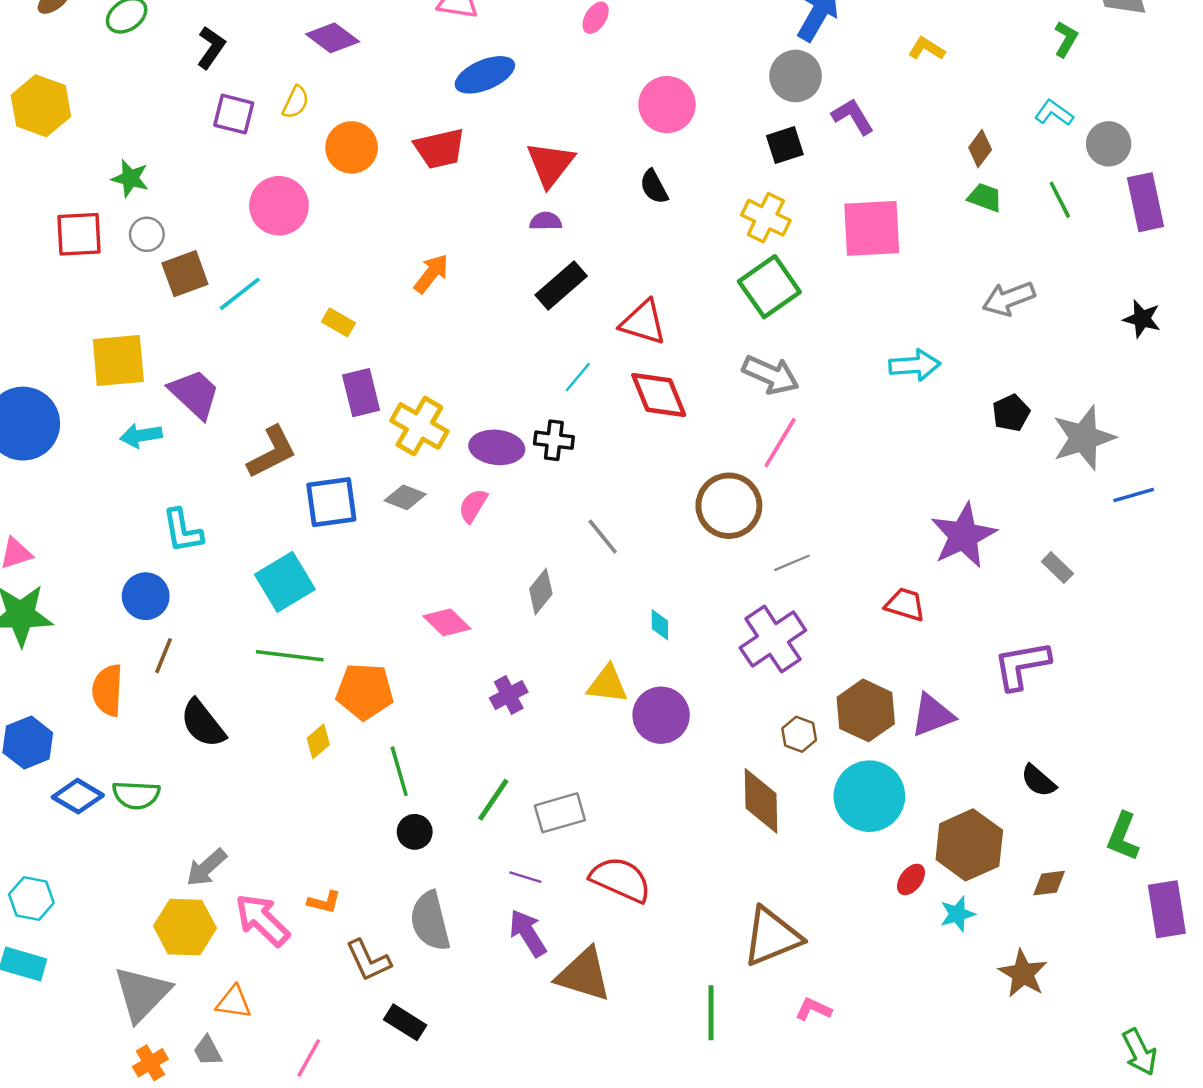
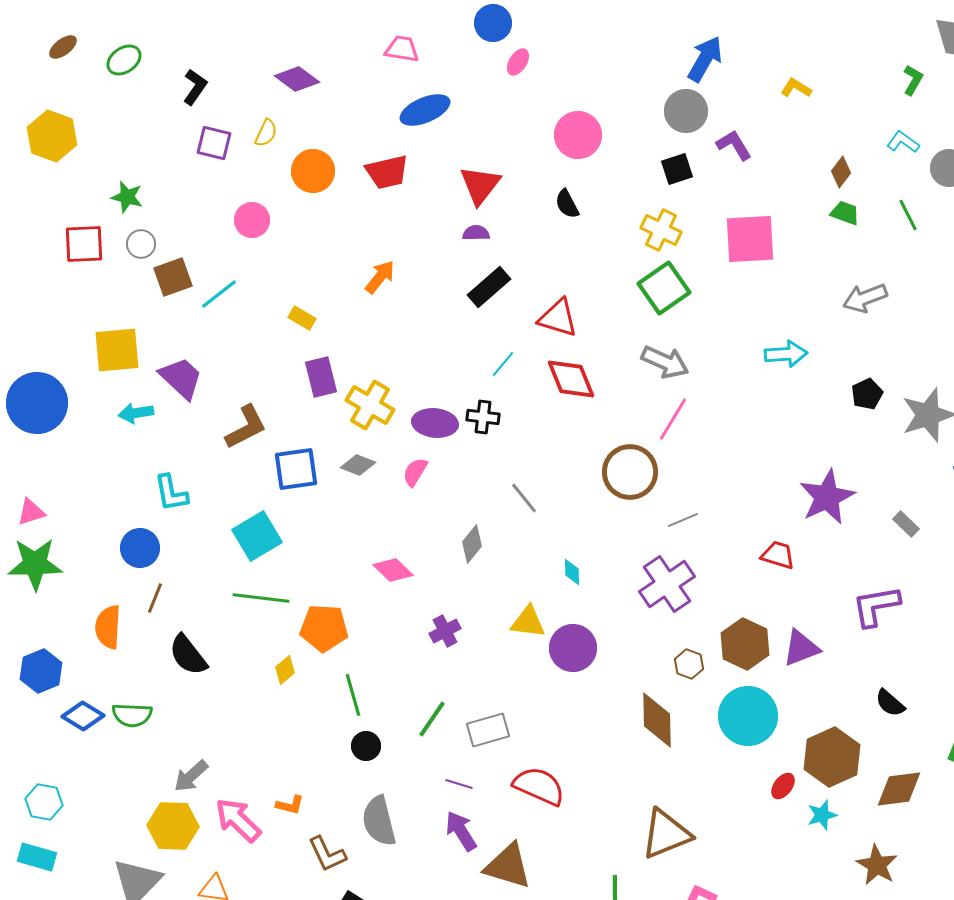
pink circle: (279, 206) -> (252, 220), size x0.7
brown diamond: (1049, 883) -> (899, 789), size x1.6

